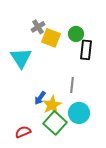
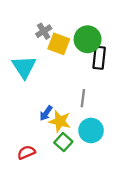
green circle: (76, 34) -> (88, 39), size x1.5
yellow star: (52, 105) -> (60, 121), turned -30
green square: (55, 123) -> (63, 142), size x0.7

